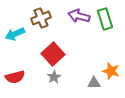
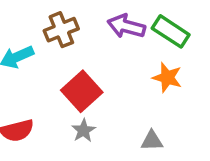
green rectangle: (105, 19) -> (171, 31), turned -40
orange star: (111, 71) -> (167, 78), moved

